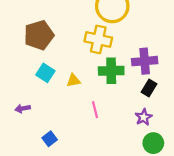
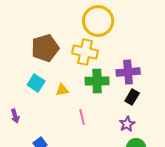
brown pentagon: (39, 35) -> (45, 48), moved
purple arrow: (23, 109) -> (15, 116), turned -96

